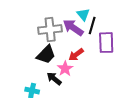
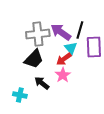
cyan triangle: (83, 14) -> (71, 48), moved
pink star: (65, 69) -> (63, 75), moved

